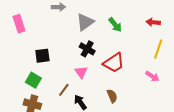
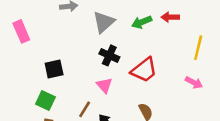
red arrow: (153, 22) -> (170, 17), moved
green arrow: (115, 25) -> (142, 22), turned 112

